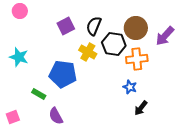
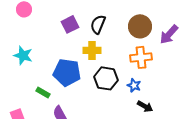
black hexagon: (114, 44) -> (106, 78), moved
yellow cross: (88, 52) -> (92, 50), turned -30
black arrow: (141, 108) -> (145, 106), turned -98

